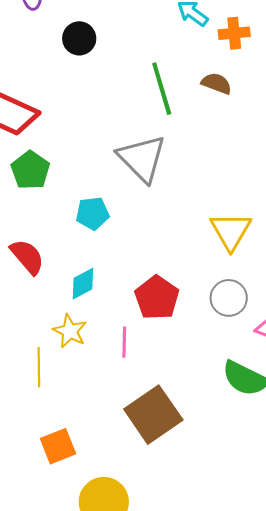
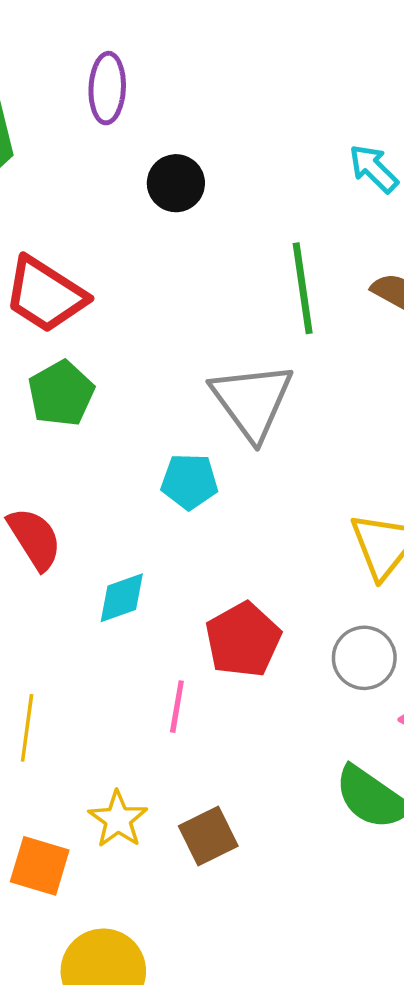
cyan pentagon: (93, 213) -> (189, 481), moved
yellow star: (70, 331) -> (118, 819), moved
brown square: (153, 415) -> (208, 836), size x0.6
orange square: (58, 446) -> (40, 866), turned 30

